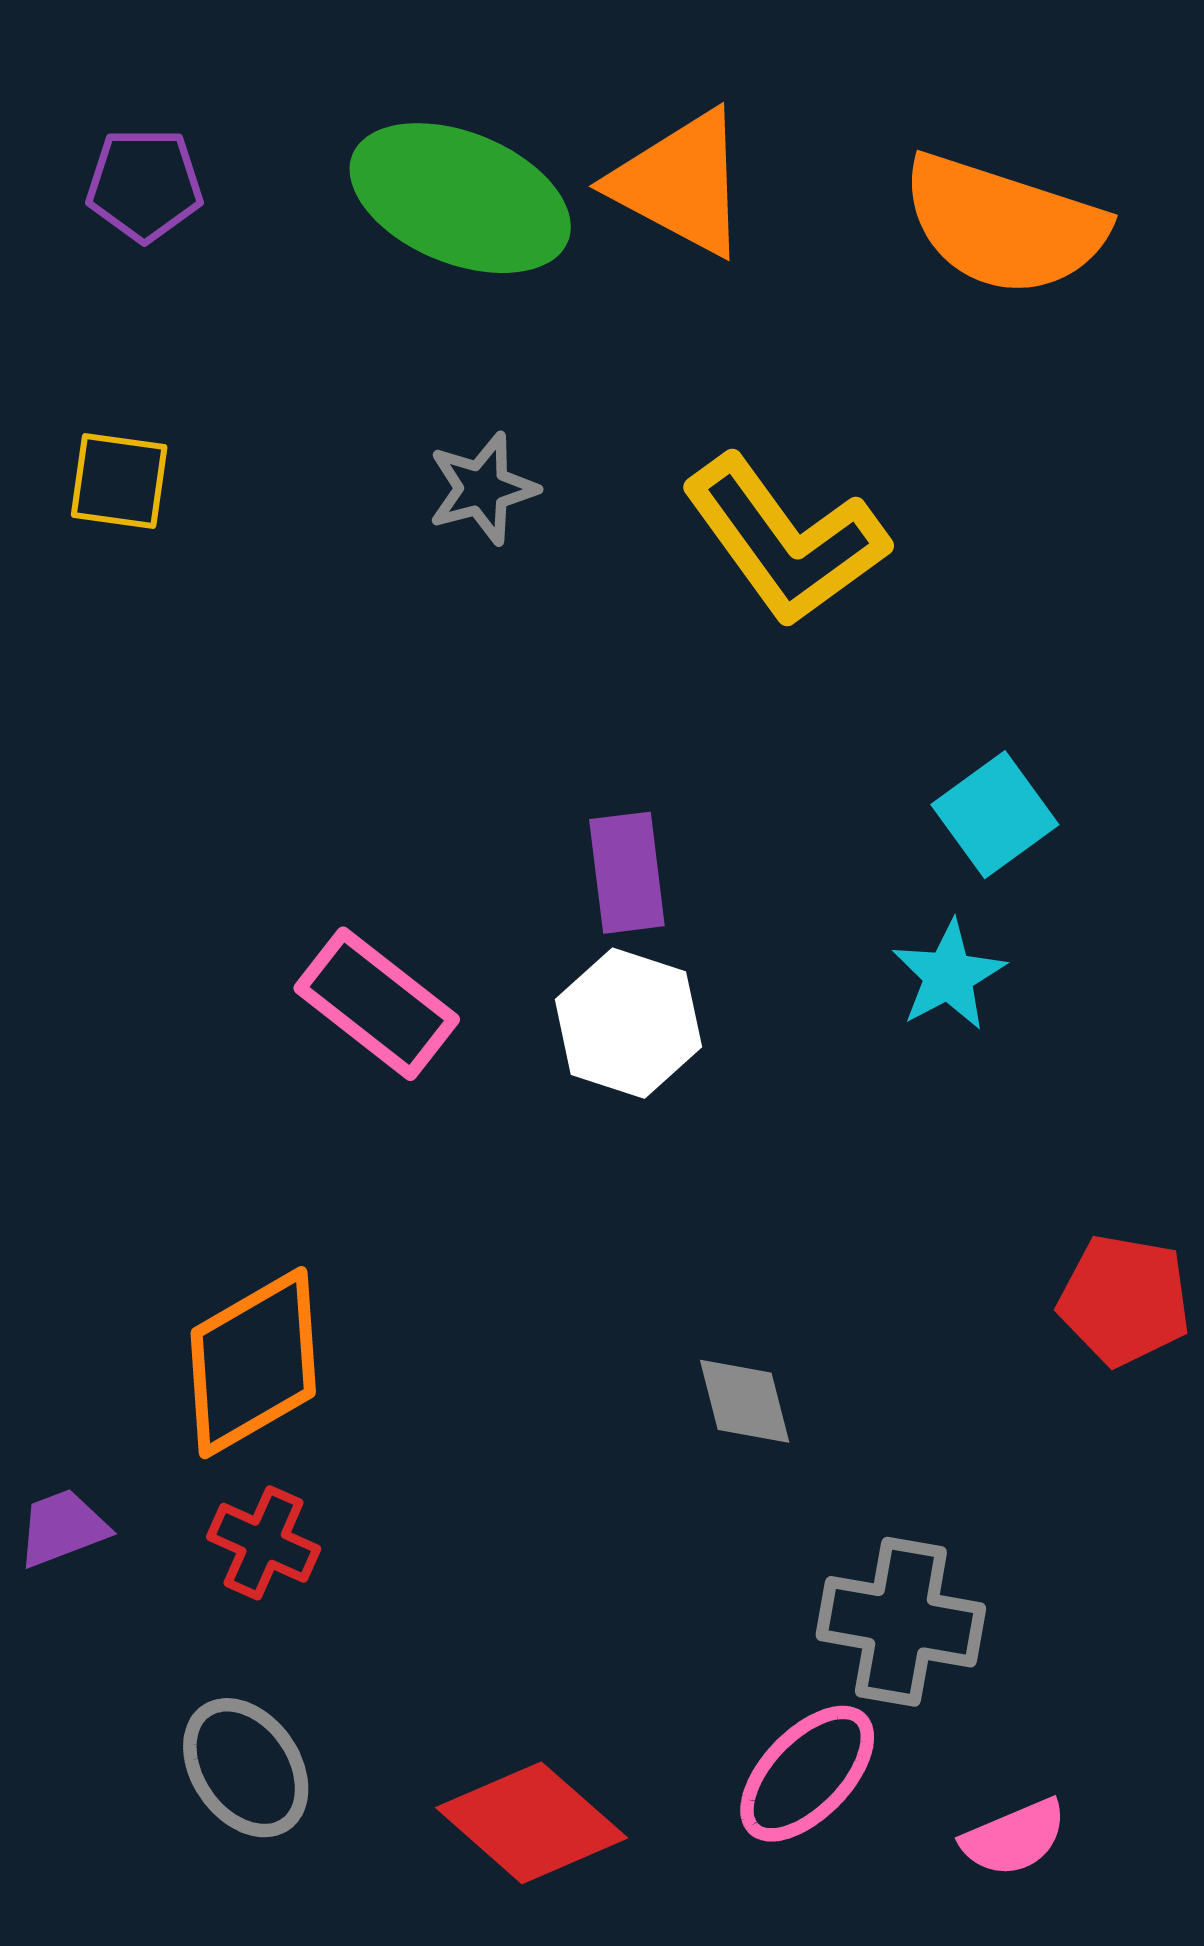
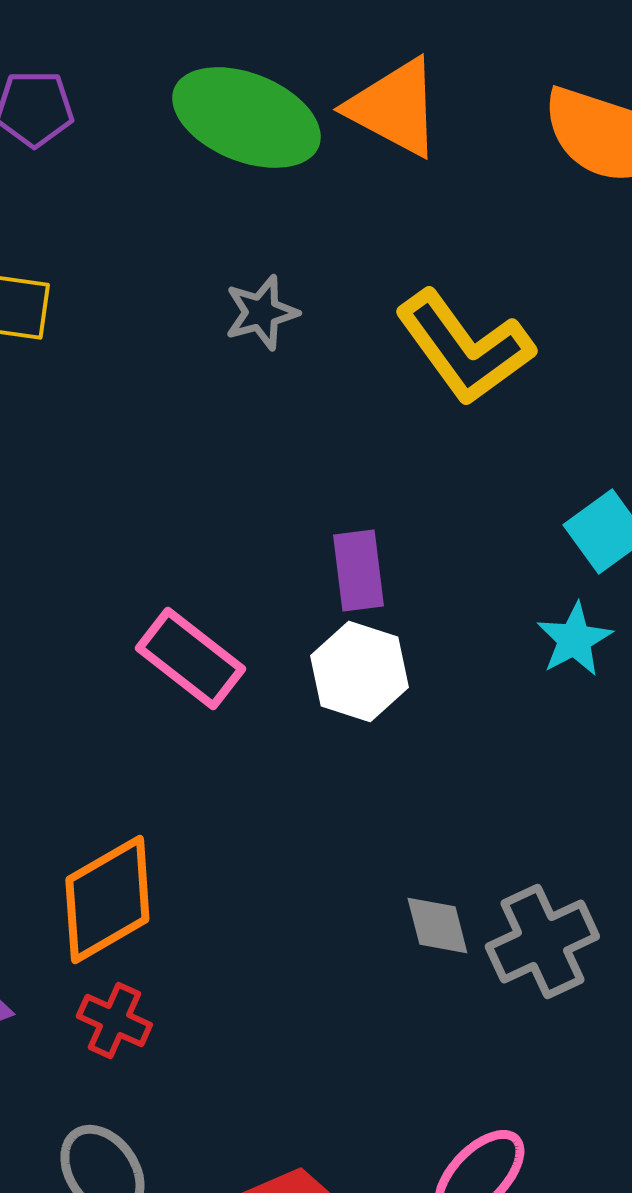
gray cross: (901, 1622) -> (542, 942), moved, turned -35

